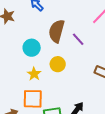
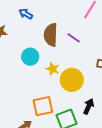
yellow circle: (58, 64) -> (72, 80), moved, size x1.5
yellow star: (34, 74) -> (53, 69), moved

